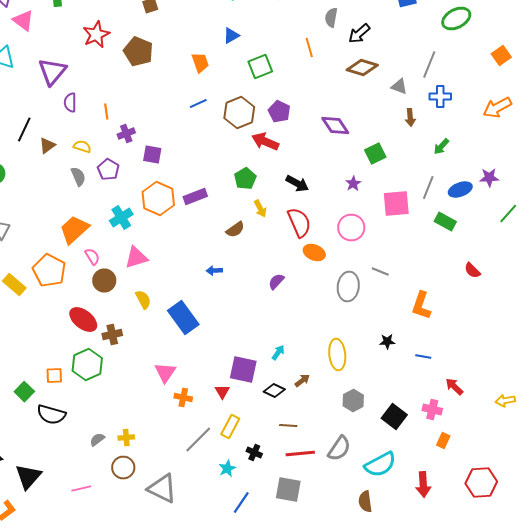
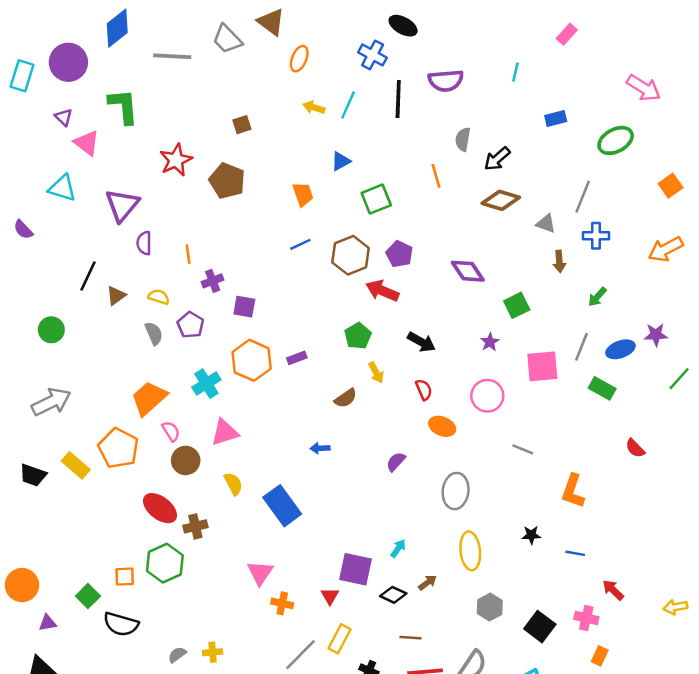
purple rectangle: (195, 196) -> (297, 358), size x0.7
red semicircle: (299, 222) -> (424, 390), size x0.6
gray ellipse: (348, 286) -> (456, 491), moved

